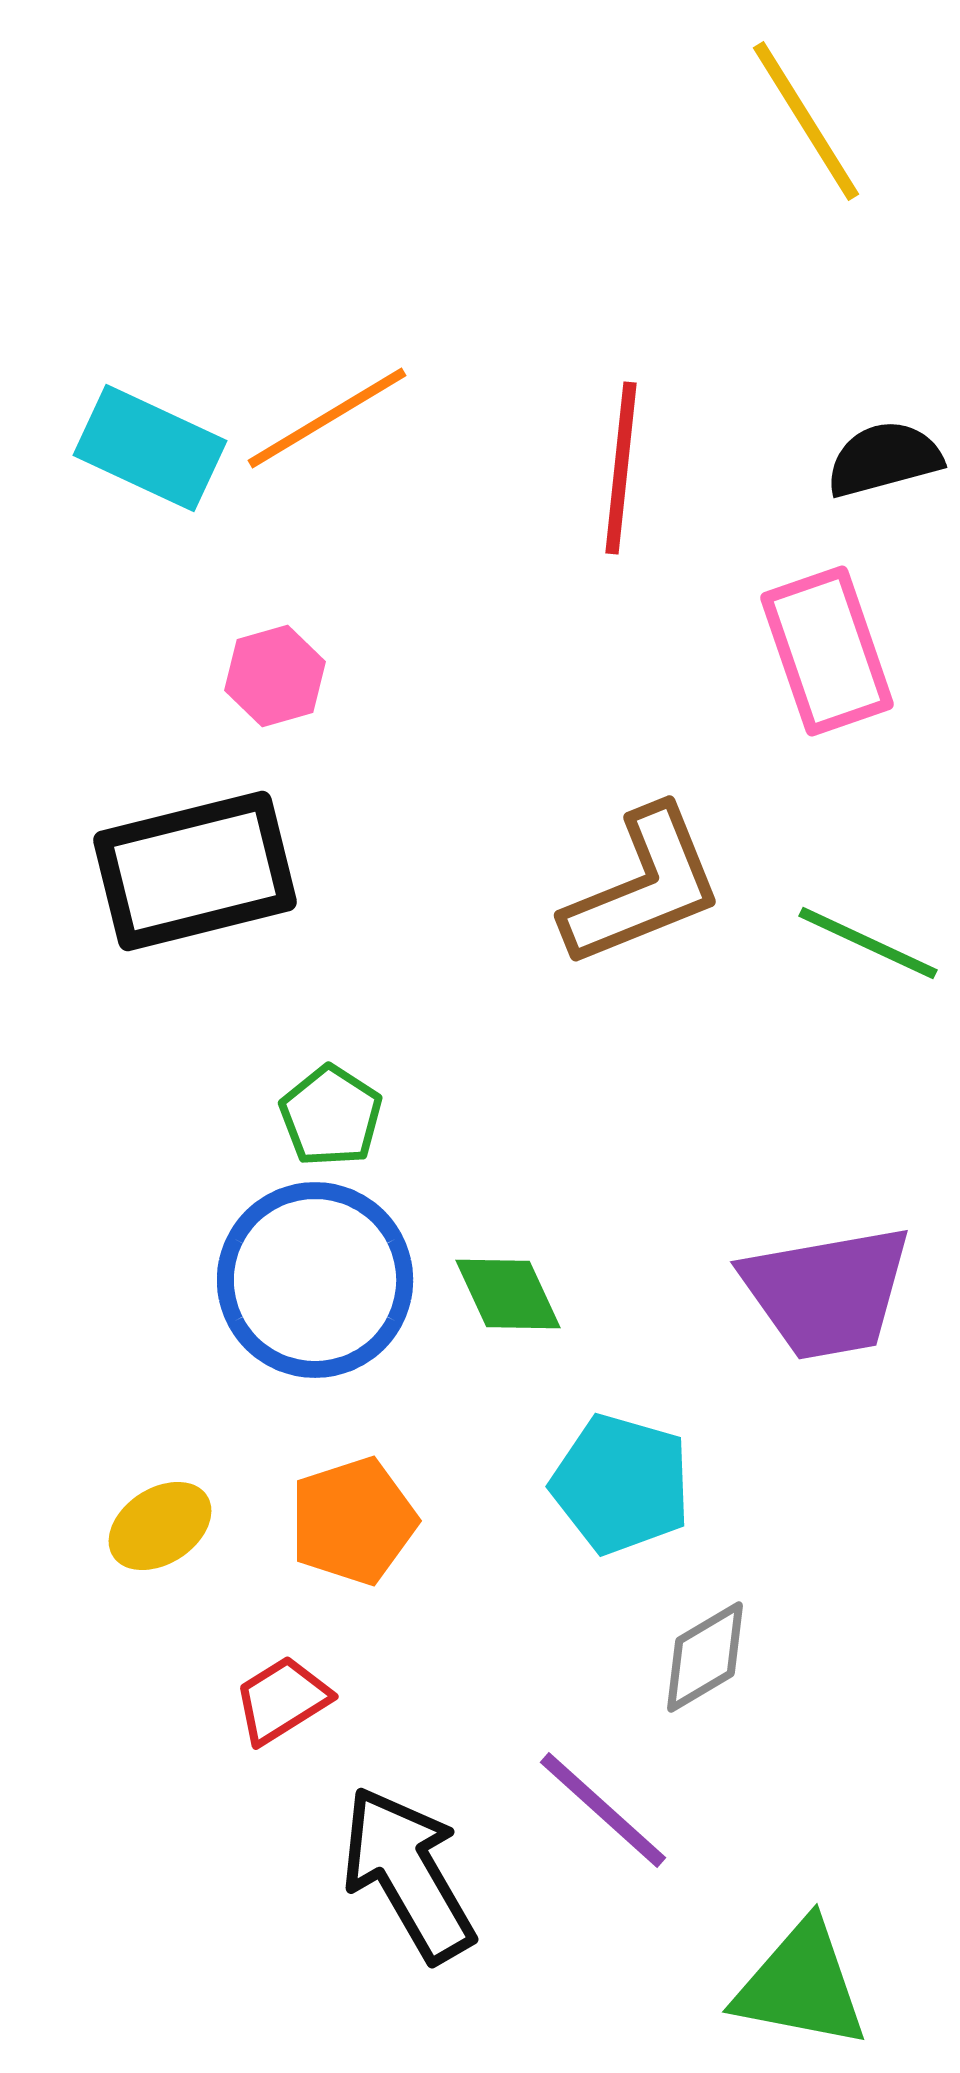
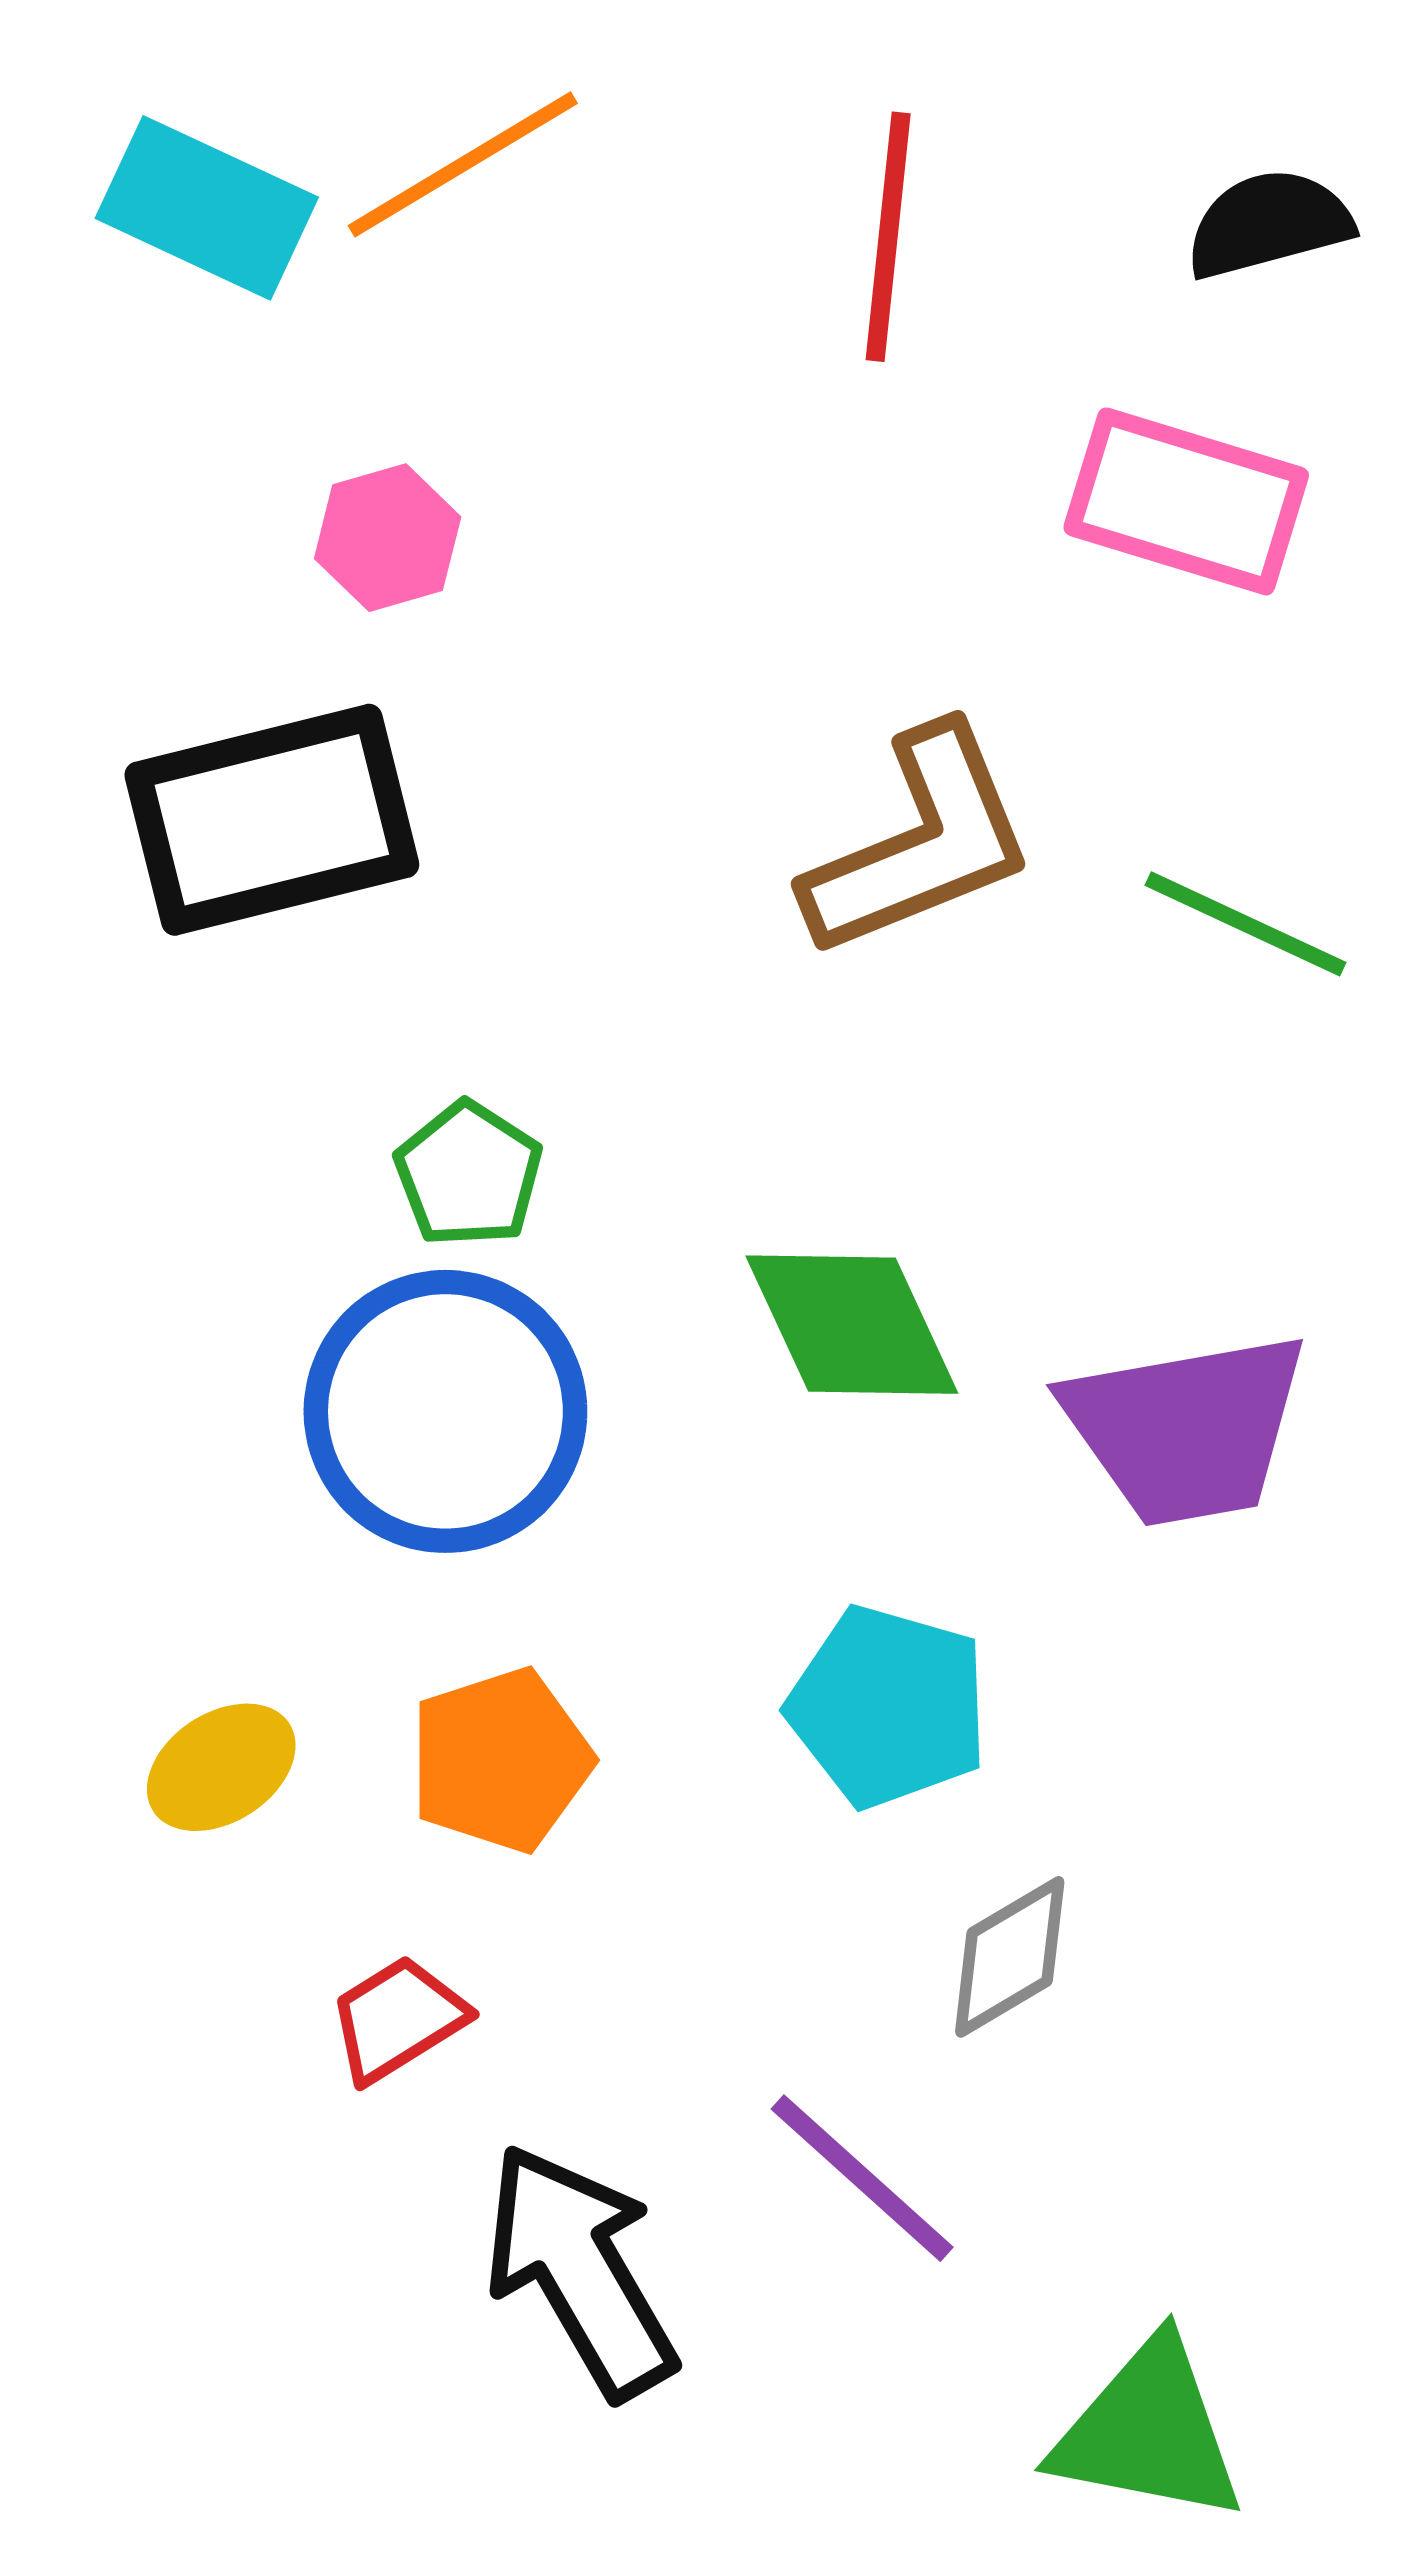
pink rectangle: (827, 651) -> (1186, 501), turned -54
green diamond: (508, 1294) -> (852, 1325), moved, size x1.4

